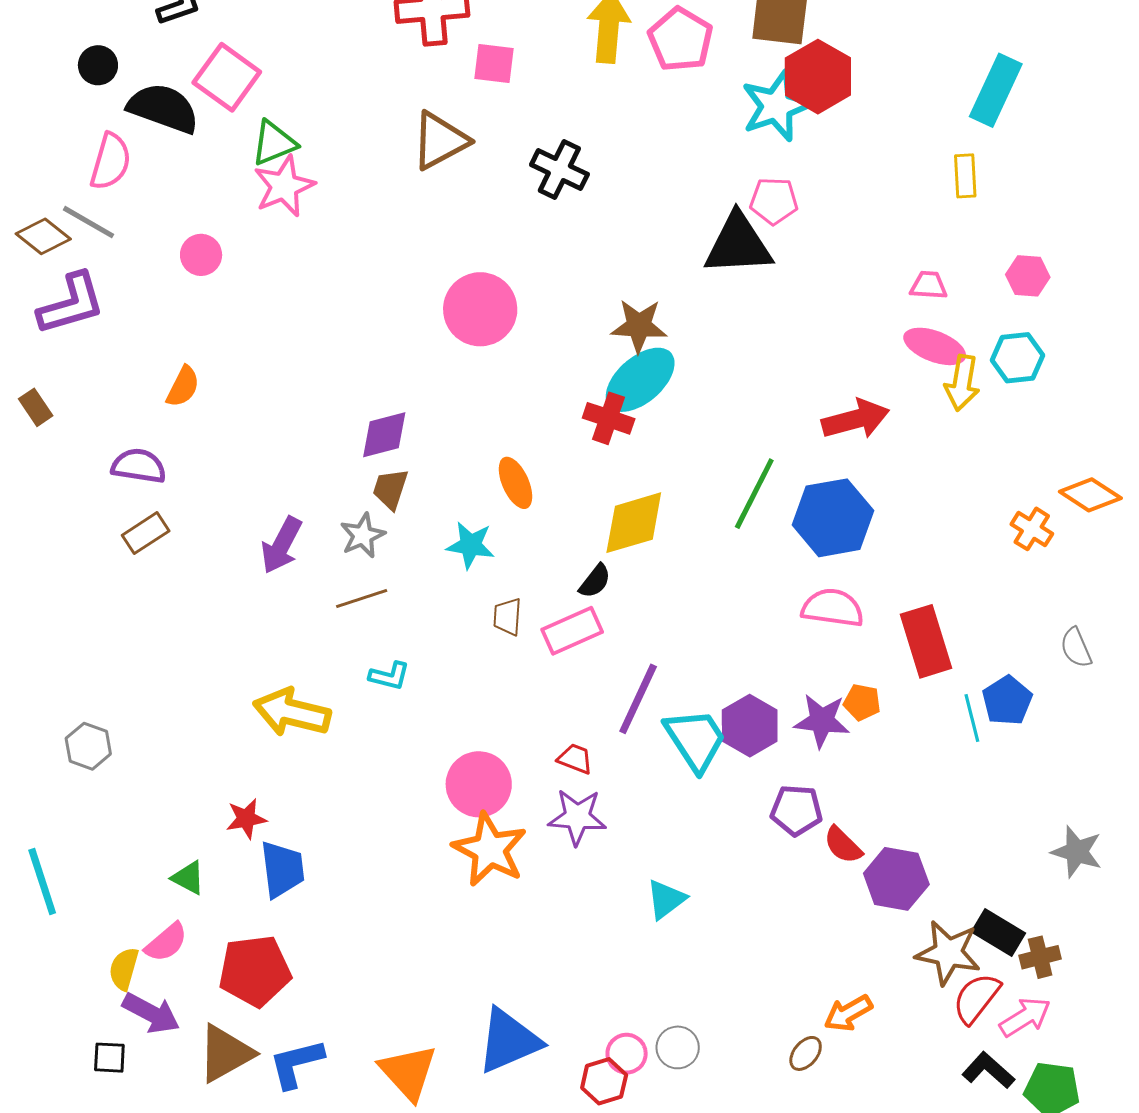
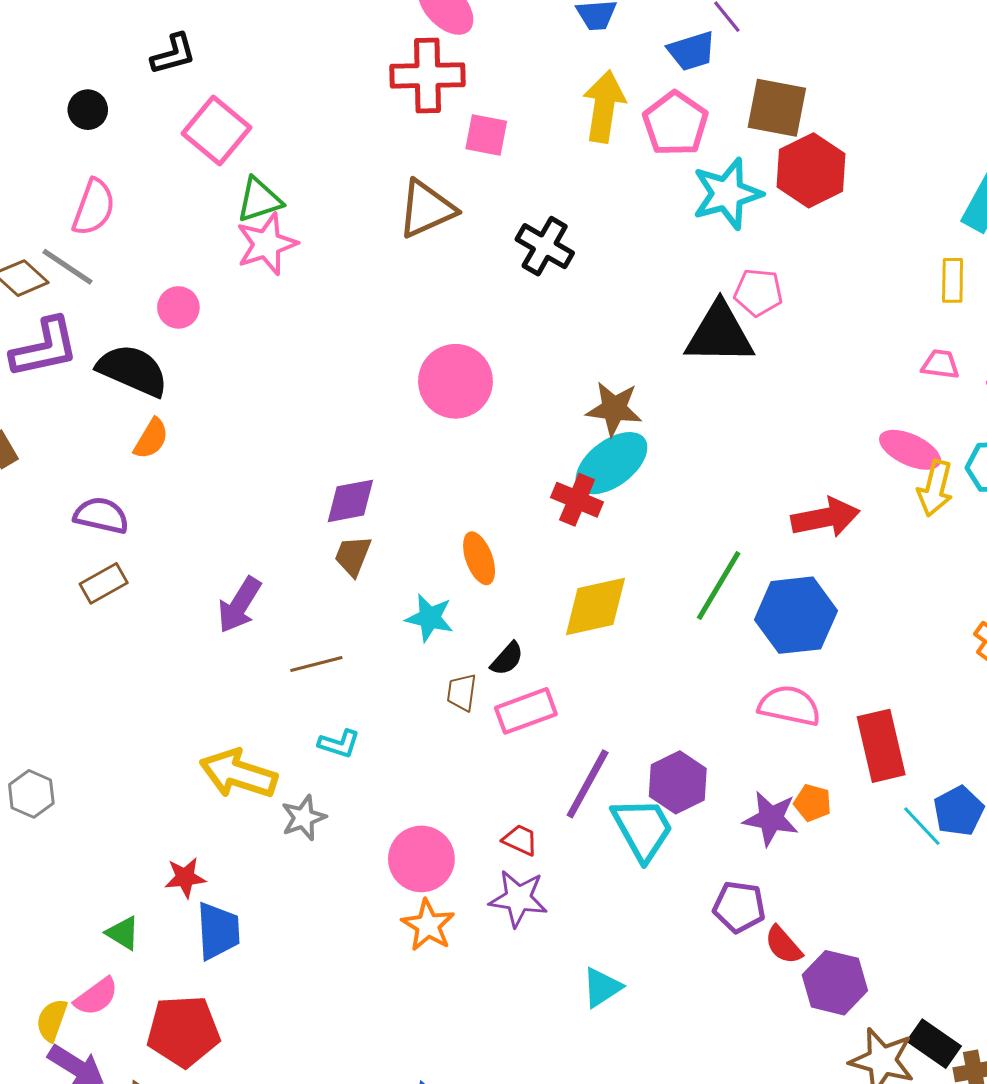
cyan star: (776, 106) -> (727, 194), moved
black semicircle: (163, 108) -> (133, 370), moved
pink trapezoid: (929, 285) -> (940, 364), moved
gray star: (363, 535) -> (303, 818), moved
black semicircle: (595, 581) -> (507, 659), moved
cyan line: (972, 718) -> (922, 826), turned -33
purple hexagon: (750, 726) -> (678, 782), moved
orange star: (490, 849) -> (428, 925), size x0.7

